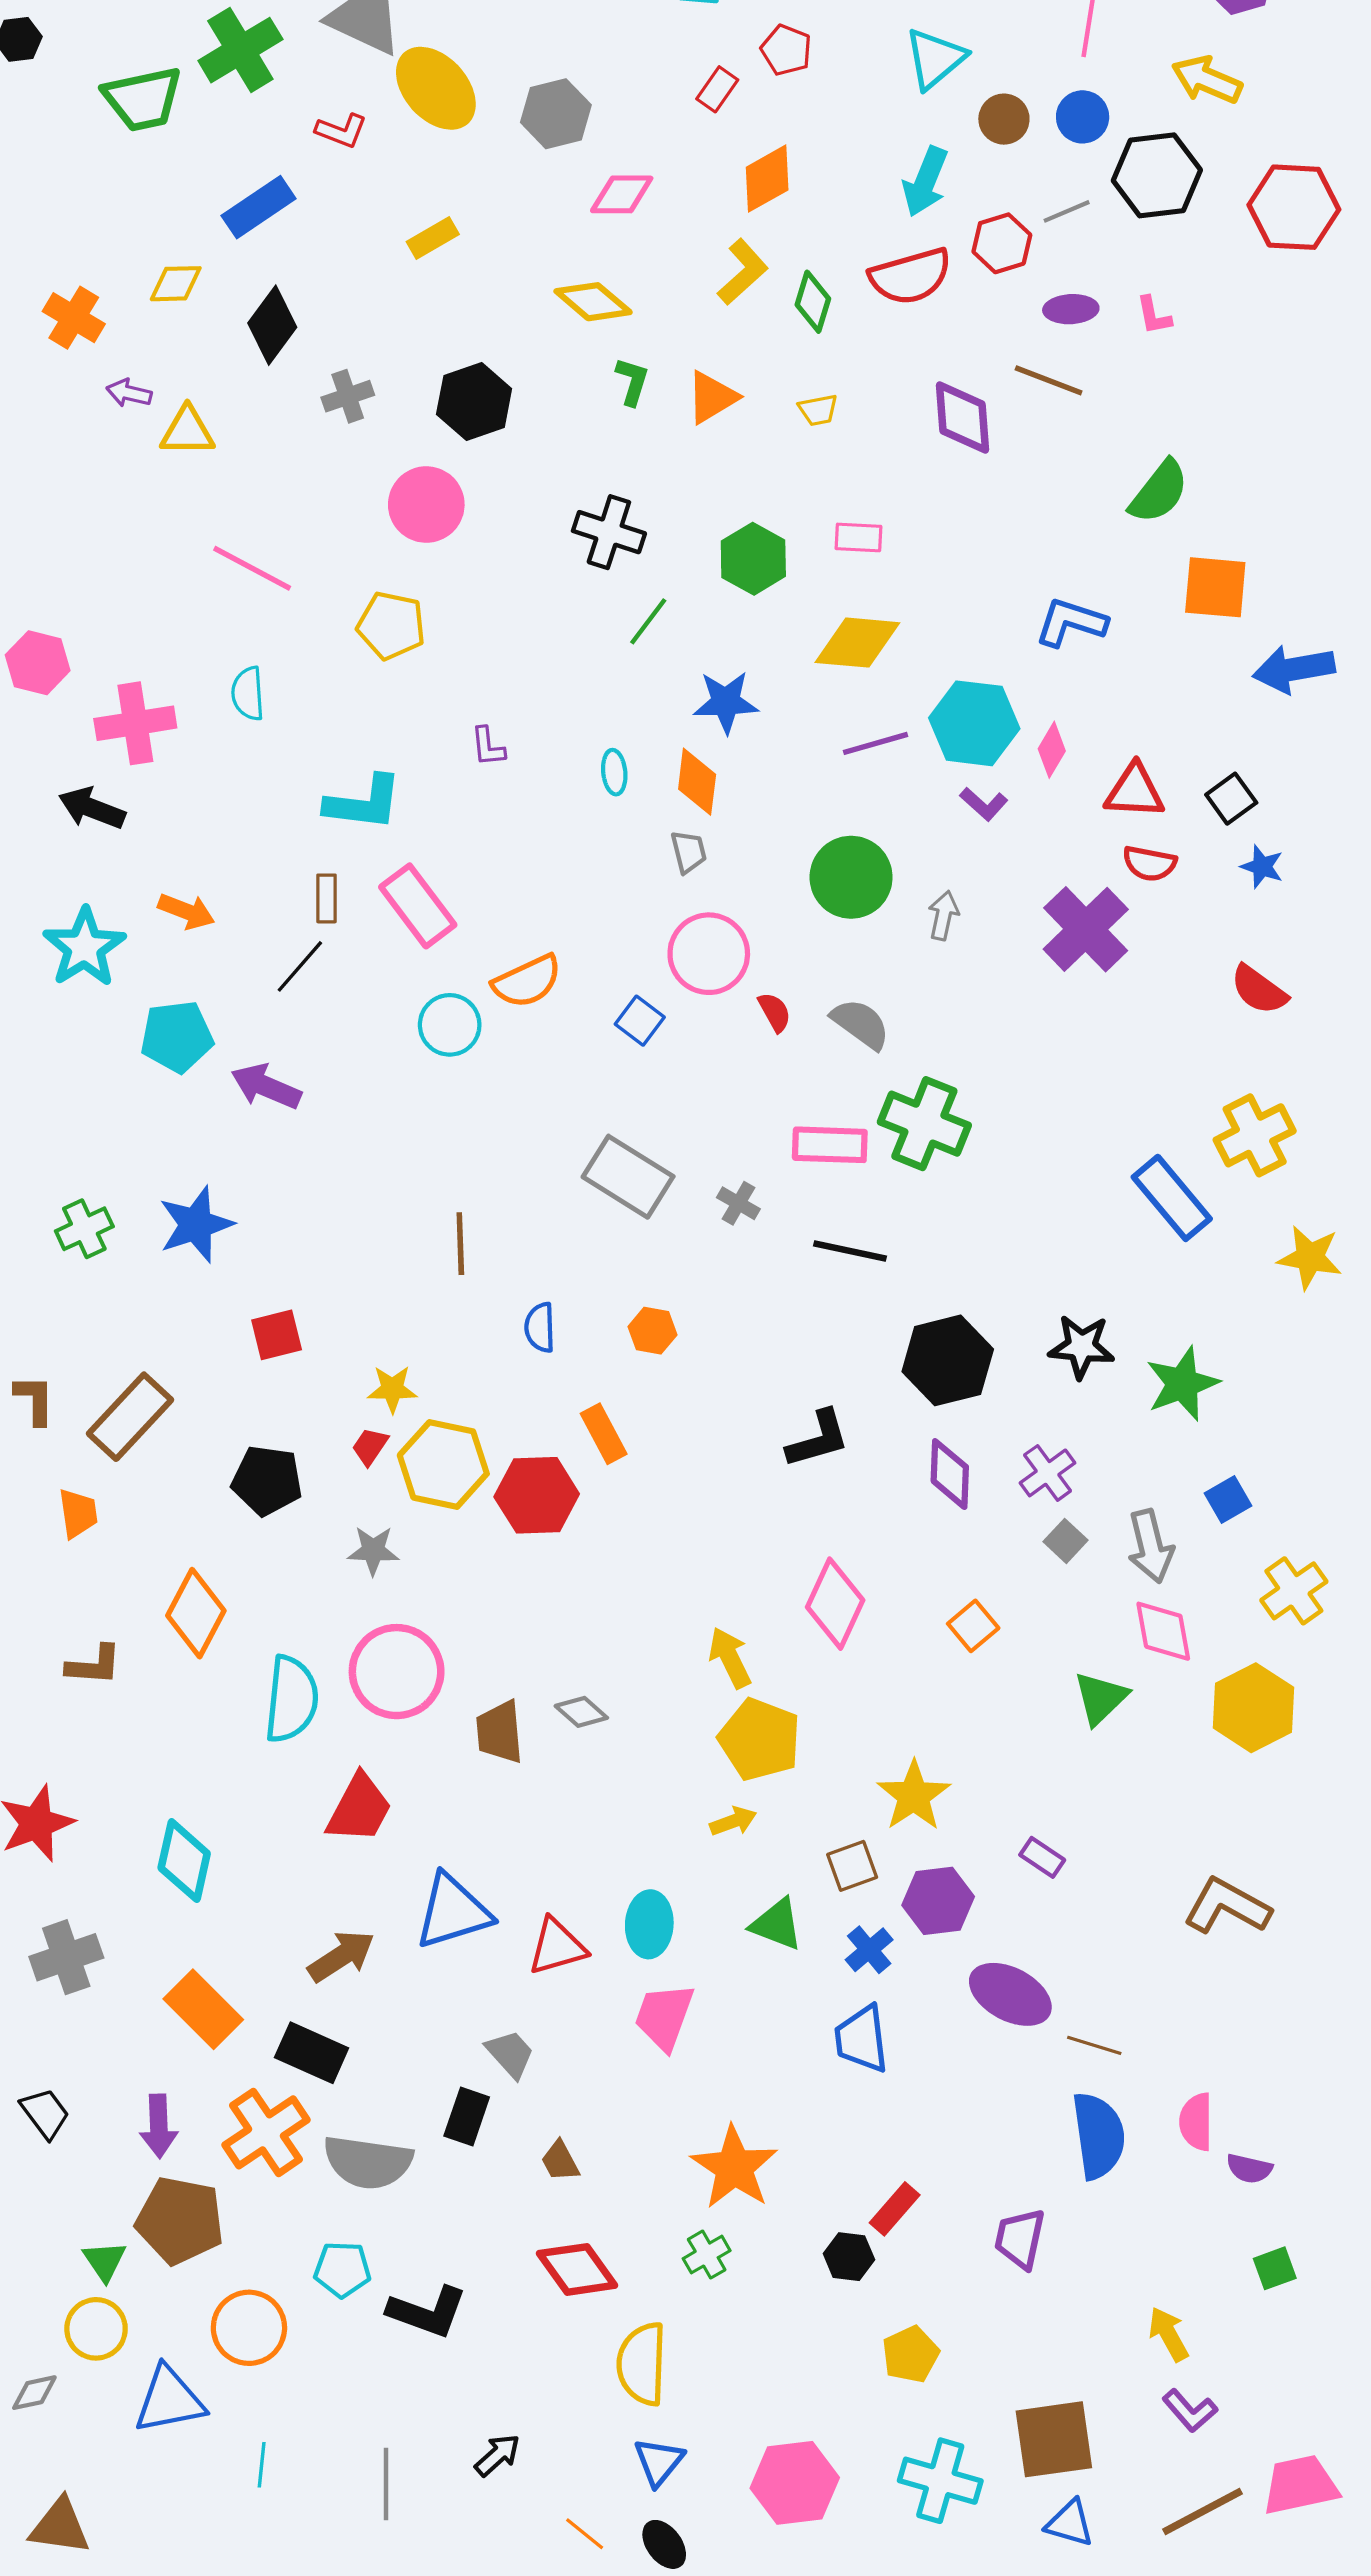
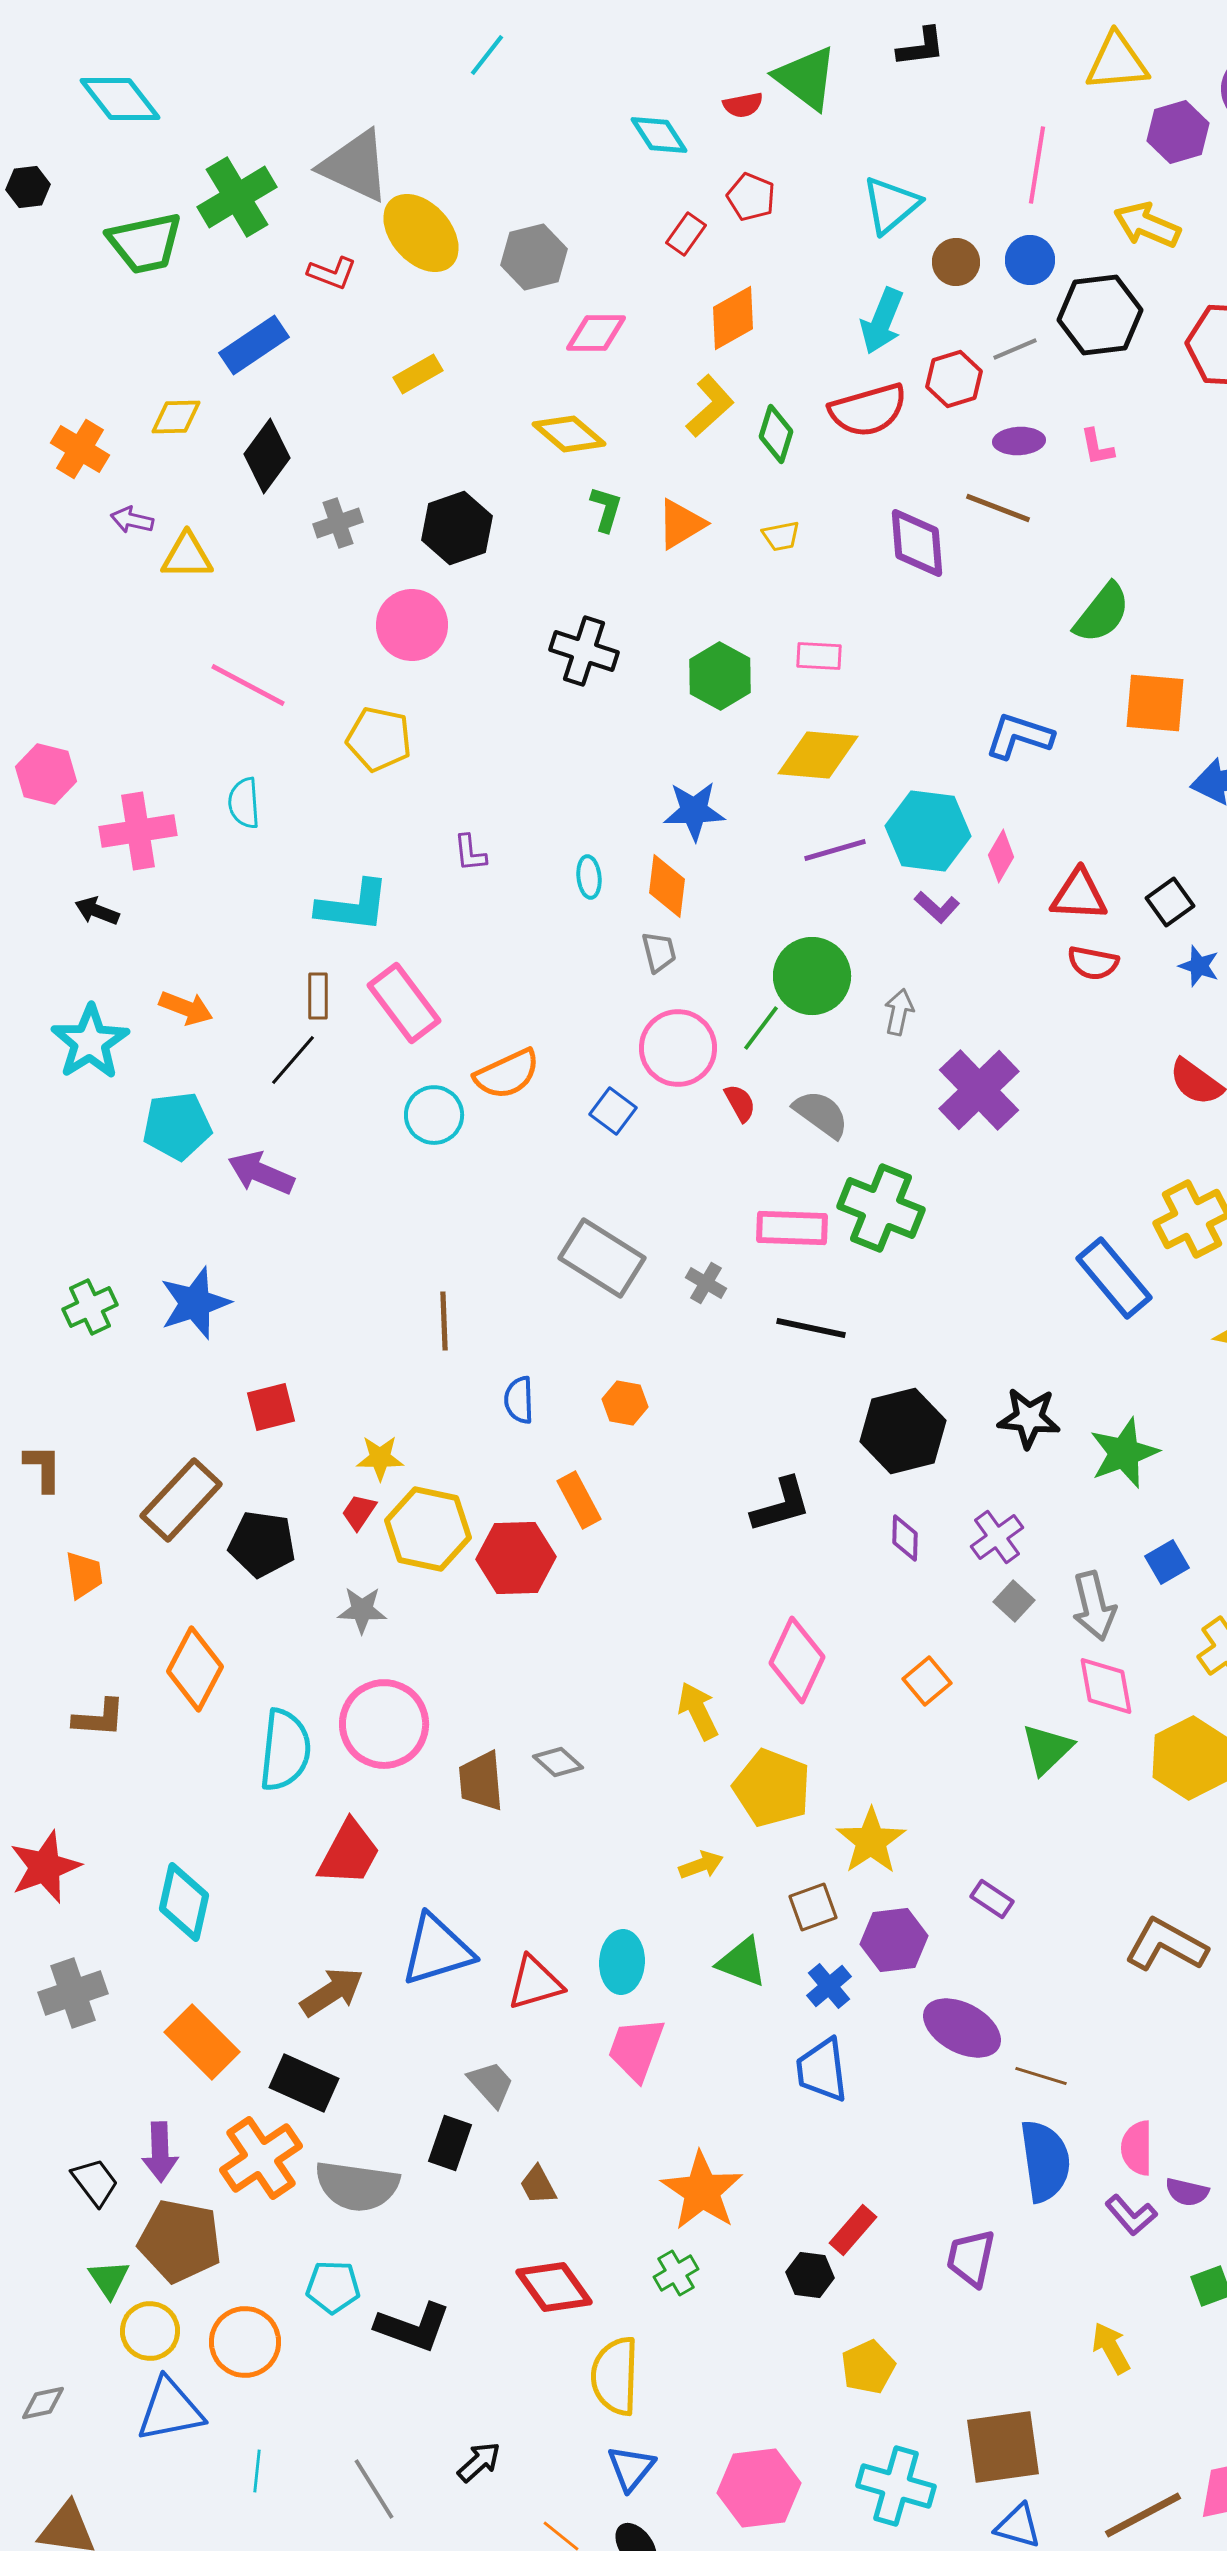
green line: (648, 621) -> (761, 1028), moved
black arrow: (92, 808) -> (97, 911), size x0.7
purple cross: (1086, 929) -> (979, 1090), moved
brown rectangle: (130, 1417) -> (181, 1500), moved
purple diamond: (950, 1474) -> (905, 1538), size x0.7
yellow pentagon: (760, 1740) -> (772, 1788), moved
black trapezoid: (45, 2113) -> (95, 2182), moved
yellow circle: (96, 2329) -> (150, 2331), moved
purple L-shape: (1190, 2411) -> (1131, 2215), moved
gray line: (386, 2484) -> (374, 2489), turned -32

